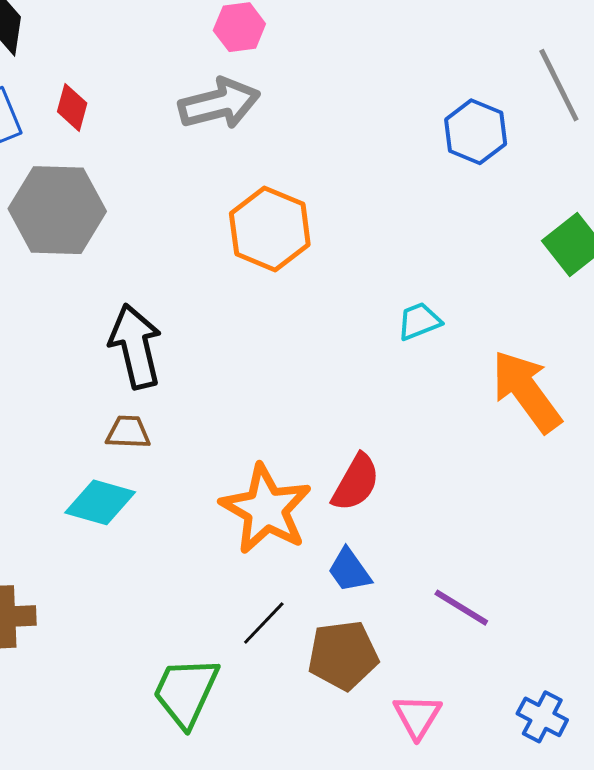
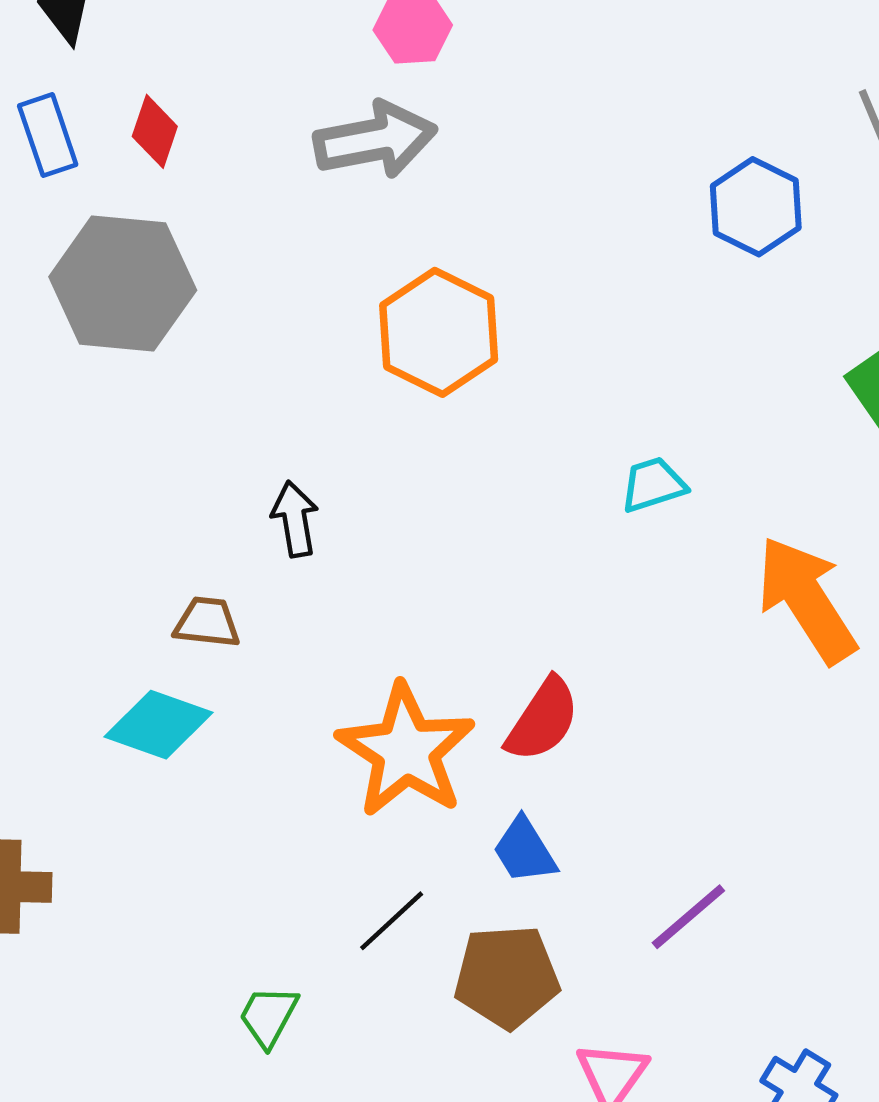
black arrow: (135, 346) -> (295, 519), moved, size x0.6
purple line: (461, 608) -> (688, 917), turned -76
green trapezoid: (186, 692) -> (268, 1016), size x0.6

